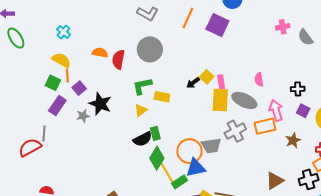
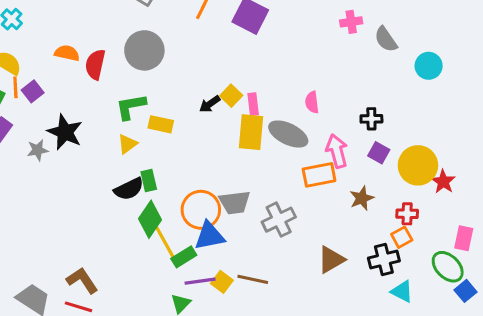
purple square: (79, 88) -> (33, 91), moved
gray cross: (235, 131) -> (279, 220), moved

